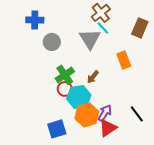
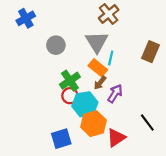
blue cross: (35, 20) -> (26, 18), moved, turned -30
cyan line: (103, 28) -> (111, 58), moved, turned 56
brown rectangle: (140, 28) -> (151, 52), moved
orange rectangle: (124, 60) -> (98, 68), moved, turned -30
purple arrow: (105, 113) -> (115, 94), moved

